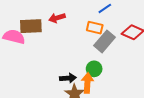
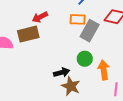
brown rectangle: (31, 26) -> (28, 34), moved
orange arrow: (87, 83) -> (104, 70), moved

